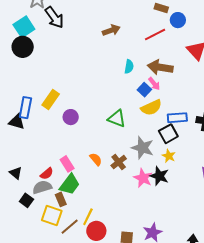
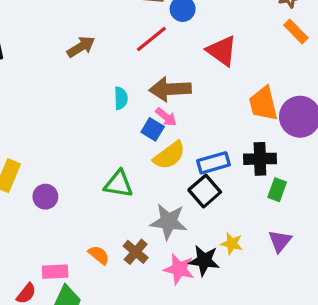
yellow star: (169, 156) -> (232, 244), moved
pink rectangle: (67, 164) -> (55, 272), turned -49

